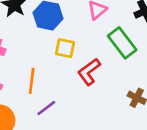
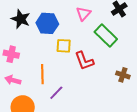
red L-shape: (89, 72) -> (84, 61), turned -65

